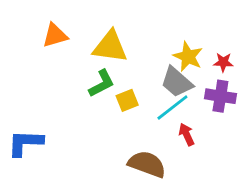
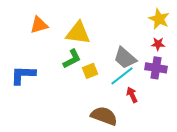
yellow star: (188, 57) -> (159, 19), moved
blue L-shape: (25, 143) -> (23, 75), moved

